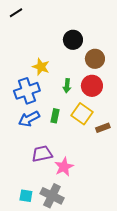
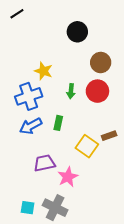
black circle: (73, 40) -> (77, 32), moved
yellow square: (82, 114) -> (87, 146), moved

